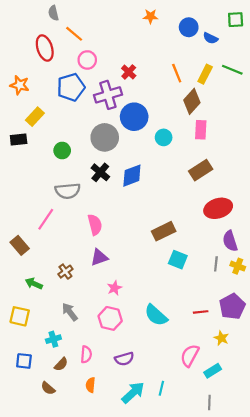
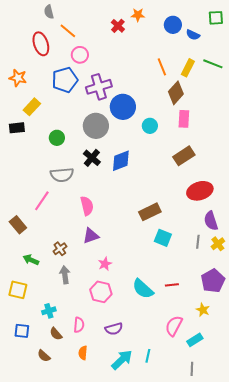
red cross: (129, 72) -> (118, 26), moved
yellow cross: (238, 266) -> (218, 244), turned 32
gray arrow: (70, 312) -> (65, 275), moved, turned 30
red line: (201, 312) -> (172, 285), moved
brown semicircle: (61, 364) -> (56, 334), turned 96

